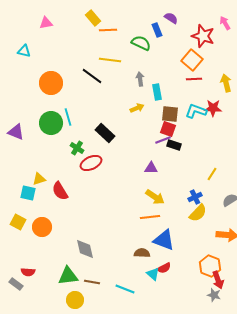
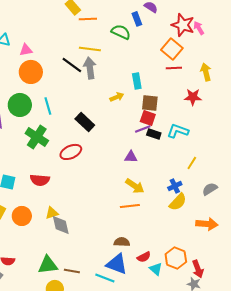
pink triangle: (46, 23) -> (26, 50), moved
pink arrow: (225, 23) -> (199, 28), moved
gray arrow: (140, 79) -> (90, 68), moved, size x1.5
cyan L-shape: (196, 111) -> (178, 131), moved
green circle: (51, 123) -> (20, 105), moved
green cross: (77, 148) -> (37, 137), moved, size x1.6
yellow triangle: (39, 179) -> (52, 213), moved
red semicircle: (60, 191) -> (40, 180), turned -54
blue triangle: (164, 240) -> (117, 264), moved
gray diamond: (85, 249) -> (61, 225), moved
orange hexagon: (210, 266) -> (176, 258), moved
cyan triangle: (153, 274) -> (156, 269), moved

